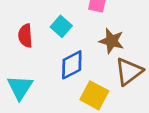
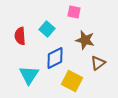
brown triangle: (129, 71) -> (98, 63), size x0.7
cyan triangle: (20, 87) -> (29, 75), moved

